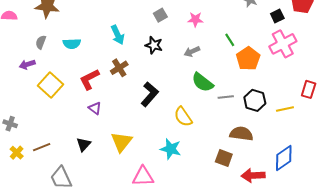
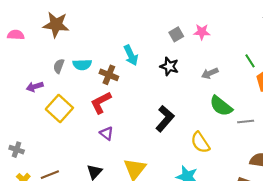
pink star: (195, 19) -> (202, 32), moved
gray semicircle: (41, 42) -> (59, 66), moved
brown cross: (119, 68) -> (109, 75), moved, turned -36

